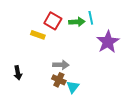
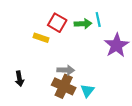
brown cross: (59, 80) -> (64, 86), size x1.5
cyan triangle: (73, 87) -> (87, 91), moved

